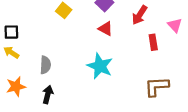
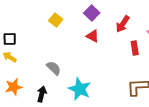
gray semicircle: (45, 65) -> (54, 68), moved, turned -49
cyan star: (100, 66) -> (80, 89), moved

